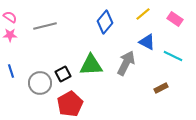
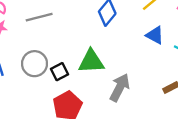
gray arrow: (126, 63) -> (120, 88), moved
gray circle: (40, 83) -> (35, 64), moved

